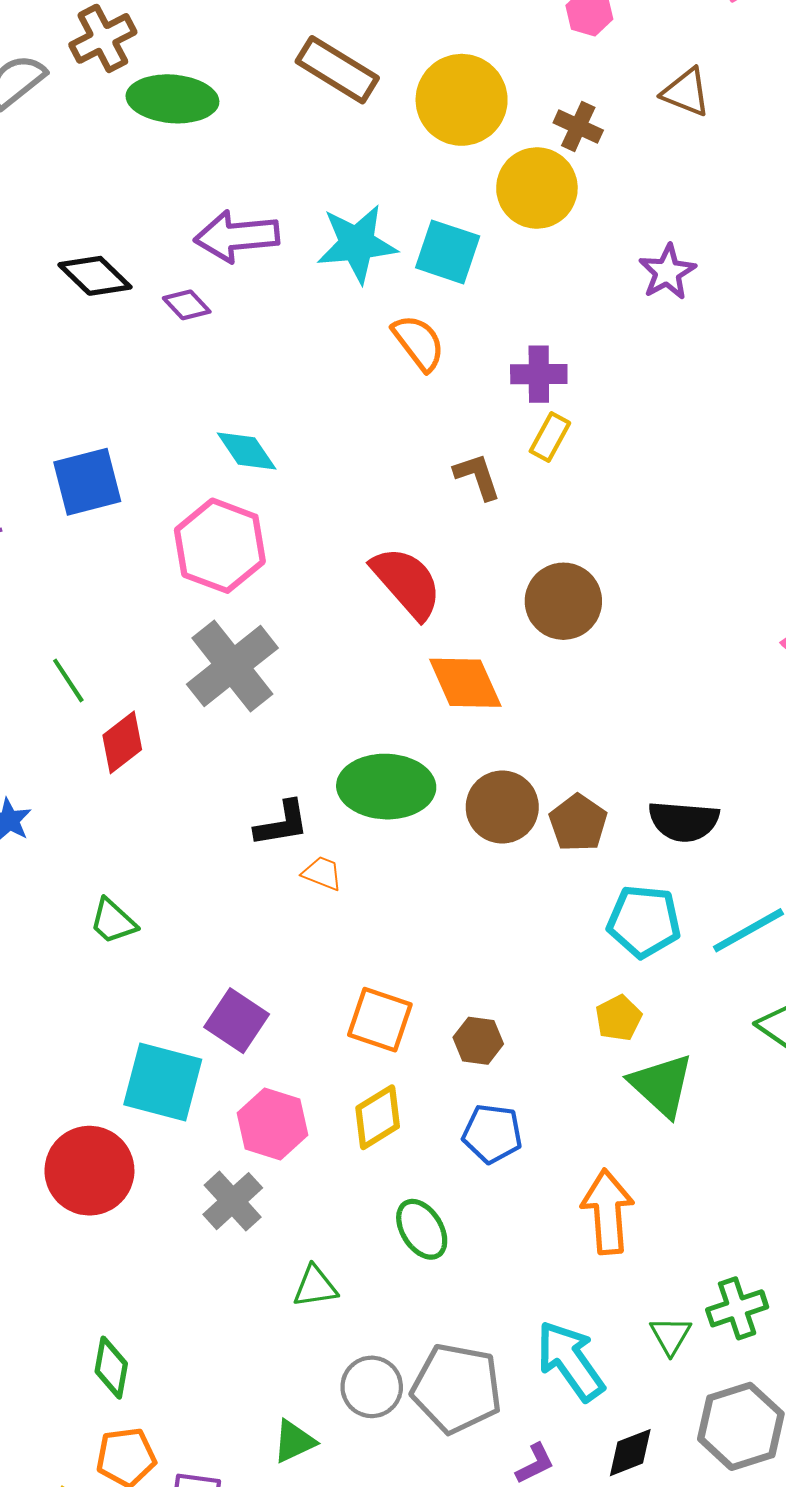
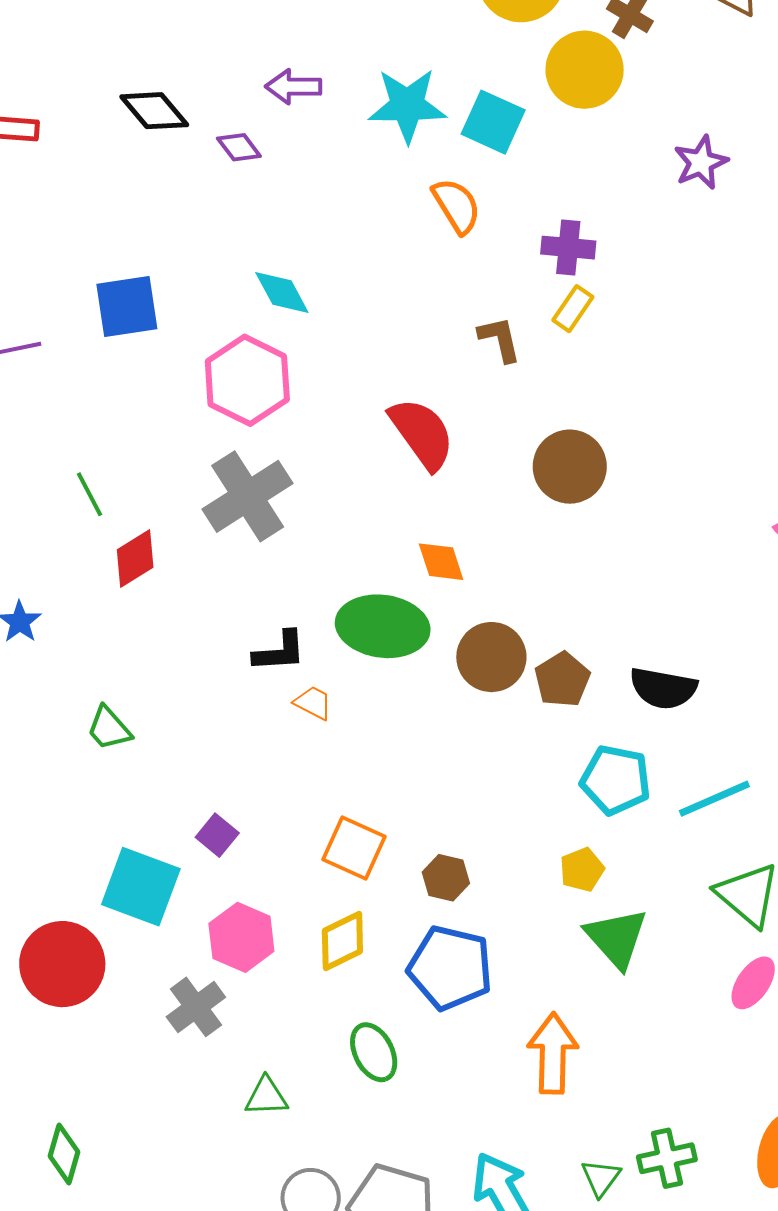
purple arrow: (237, 236) -> (293, 87), size x0.7
orange diamond: (465, 683) -> (441, 562), moved, size x0.7
purple square: (237, 1021) -> (217, 835), size x0.7
blue pentagon: (492, 1134) -> (450, 968), size x1.5

